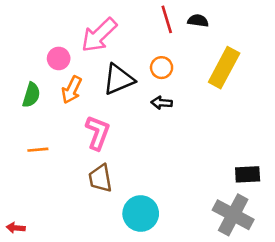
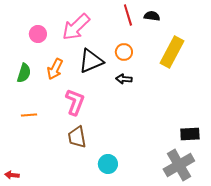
pink circle: (59, 58) -> (38, 34), moved
cyan circle: (141, 213) -> (108, 164), size x0.7
gray cross: (233, 215) -> (179, 165), turned 32

